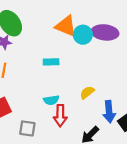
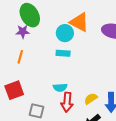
cyan circle: (83, 35) -> (65, 33), moved
yellow semicircle: (87, 92) -> (91, 99), moved

